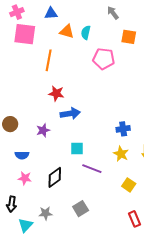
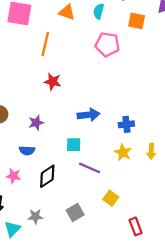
cyan semicircle: (86, 33) -> (99, 11), moved
blue arrow: (70, 113) -> (88, 115), moved
blue semicircle: (22, 155) -> (27, 151), moved
yellow square: (129, 185) -> (111, 198), moved

